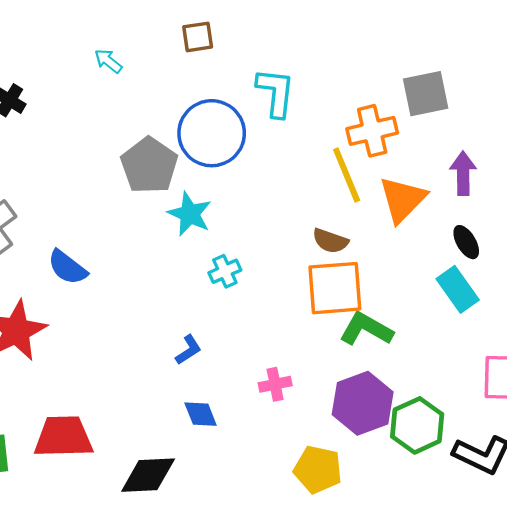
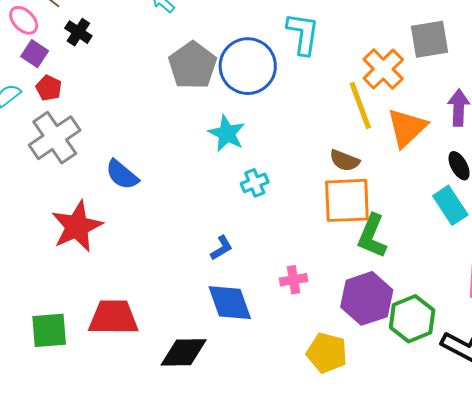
orange cross: (372, 131) -> (383, 69), turned -33
gray pentagon: (149, 165) -> (193, 65), moved
green L-shape: (366, 329) -> (372, 236), turned -99
blue diamond: (201, 414) -> (230, 303), size x1.6

